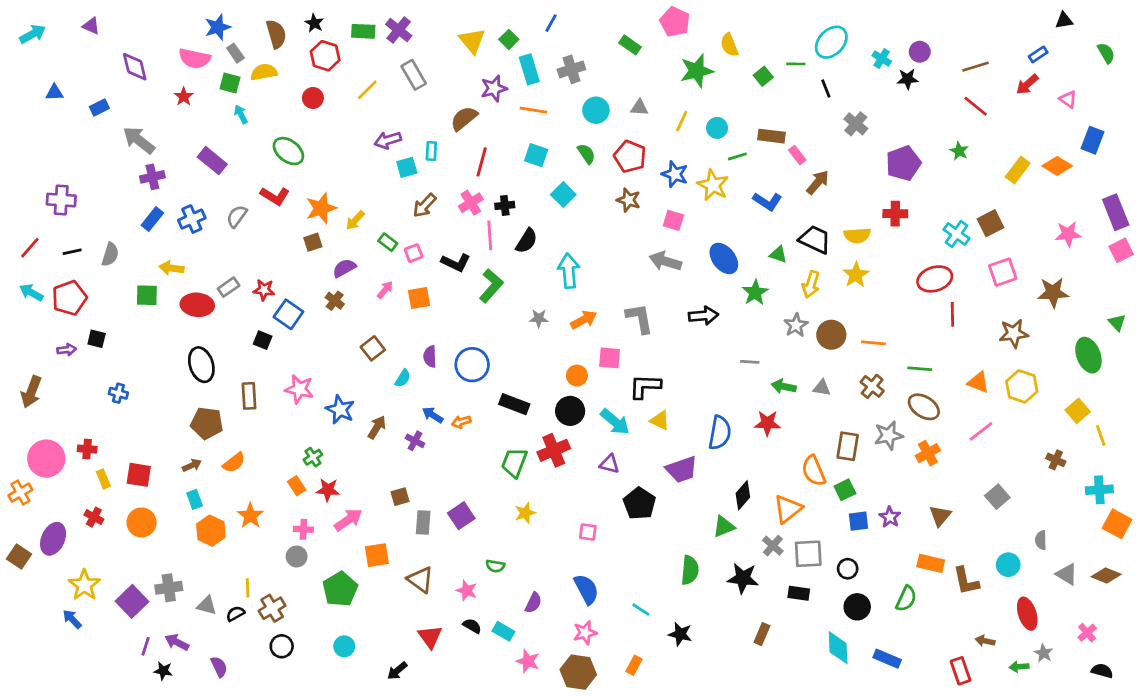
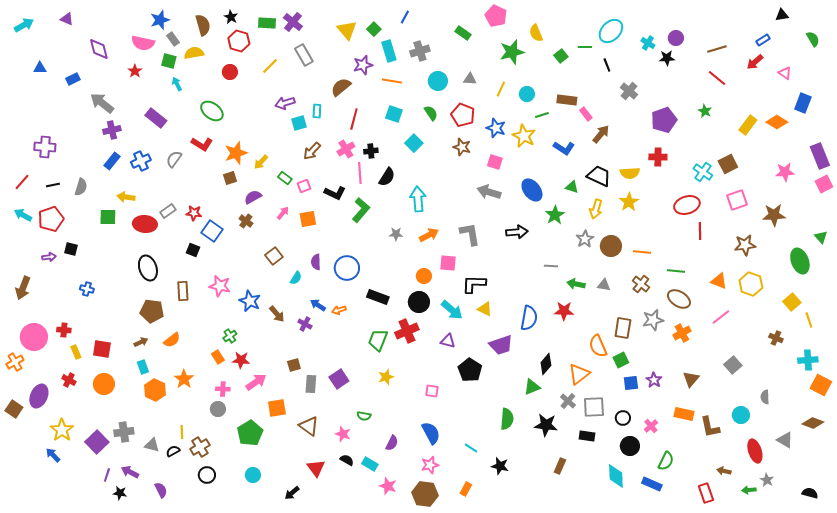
brown arrow: (377, 427) -> (277, 314), turned 108
gray triangle: (1067, 574) -> (785, 440), moved
green semicircle: (906, 599) -> (666, 461), moved
pink cross: (1087, 633) -> (651, 426), moved

